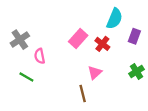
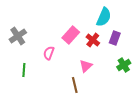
purple rectangle: (134, 36) -> (115, 38), moved
pink semicircle: (40, 56) -> (49, 53), moved, turned 32
green line: (26, 77) -> (24, 70), turned 64

